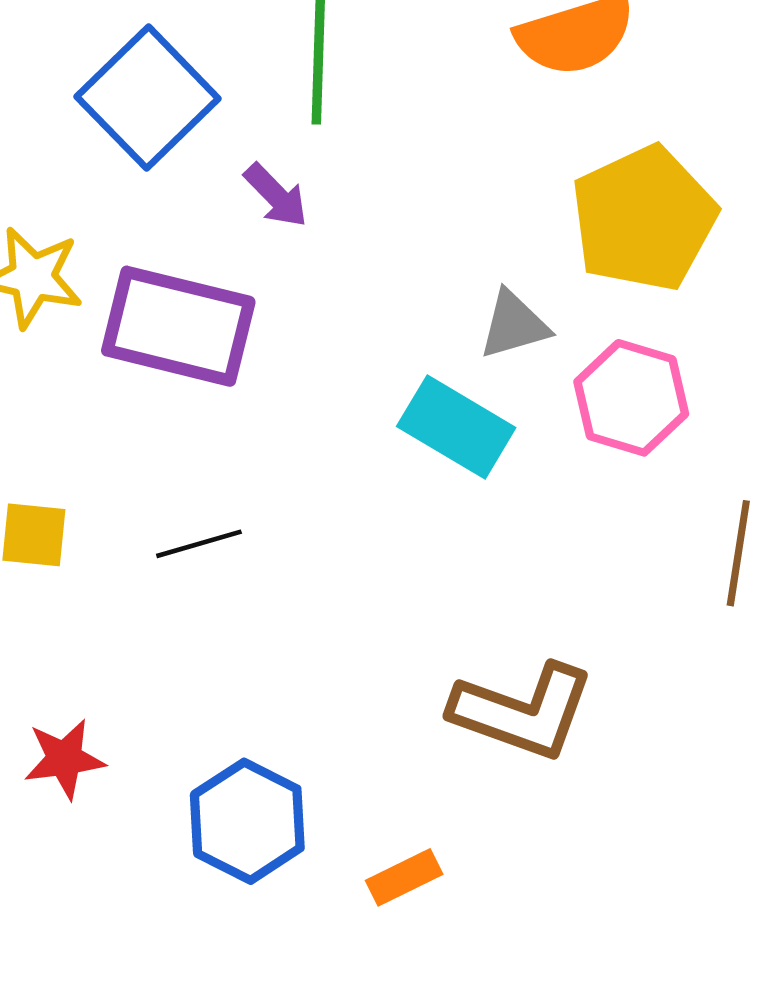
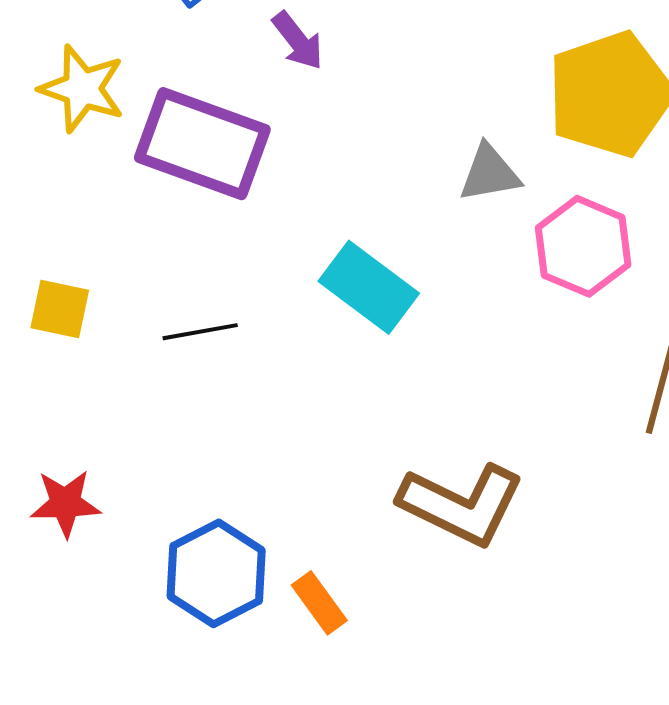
cyan rectangle: (456, 427) -> (369, 287), moved
orange rectangle: (404, 877) -> (319, 603), moved, turned 74

